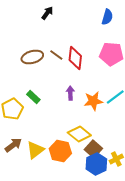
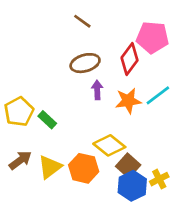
brown line: (56, 55) -> (82, 21), moved
brown ellipse: (32, 57) -> (85, 63), moved
red diamond: (75, 58) -> (130, 59), moved, turned 30
green rectangle: (33, 97) -> (47, 120), moved

